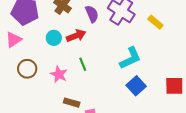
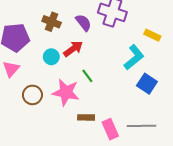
yellow rectangle: (155, 22) -> (152, 35), moved
pink star: (59, 74) -> (66, 92), size x1.5

